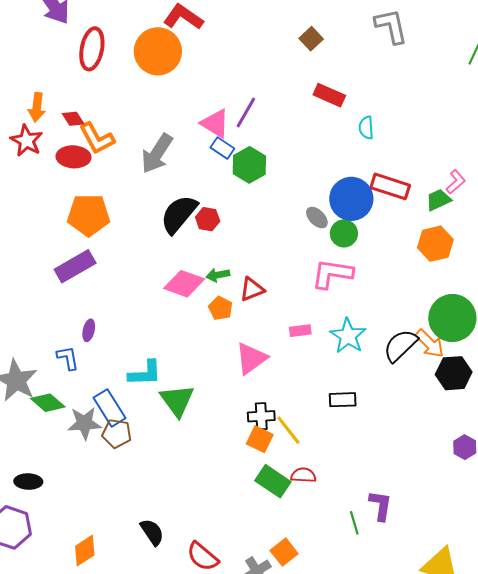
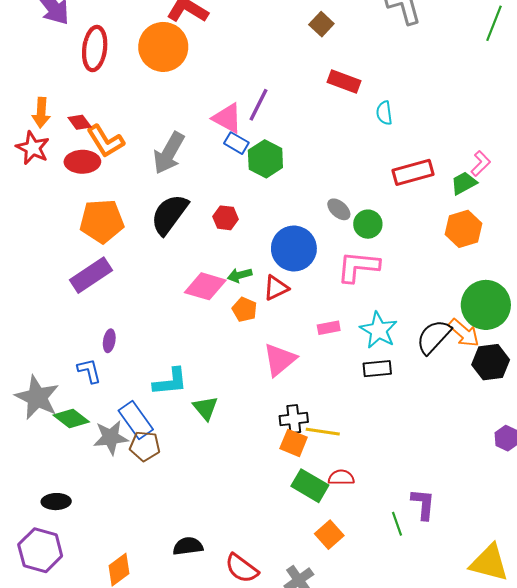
red rectangle: (390, 186) -> (413, 172), turned -30
blue circle: (351, 199) -> (294, 248), moved
black semicircle: (179, 214) -> (169, 214), moved
green triangle: (177, 400) -> (205, 408), size x0.7
black rectangle: (343, 400) -> (377, 369), moved
yellow line: (288, 430) -> (323, 432), turned -40
black semicircle: (152, 532) -> (188, 546), turned -60
orange square: (284, 552) -> (329, 535), moved

